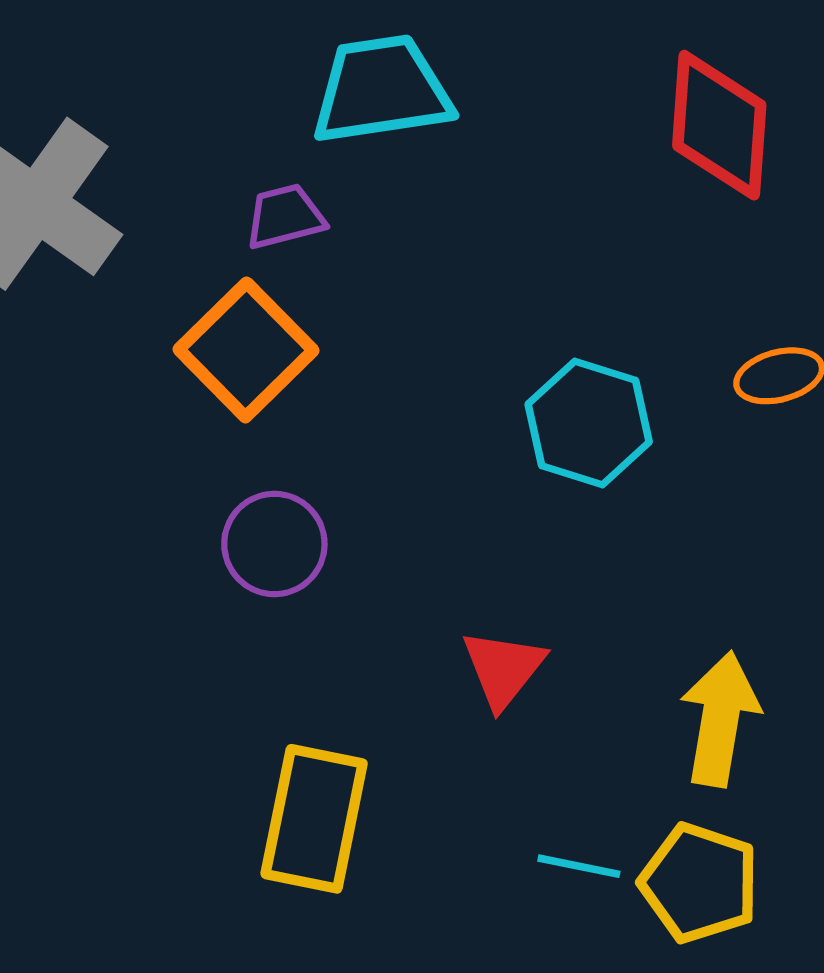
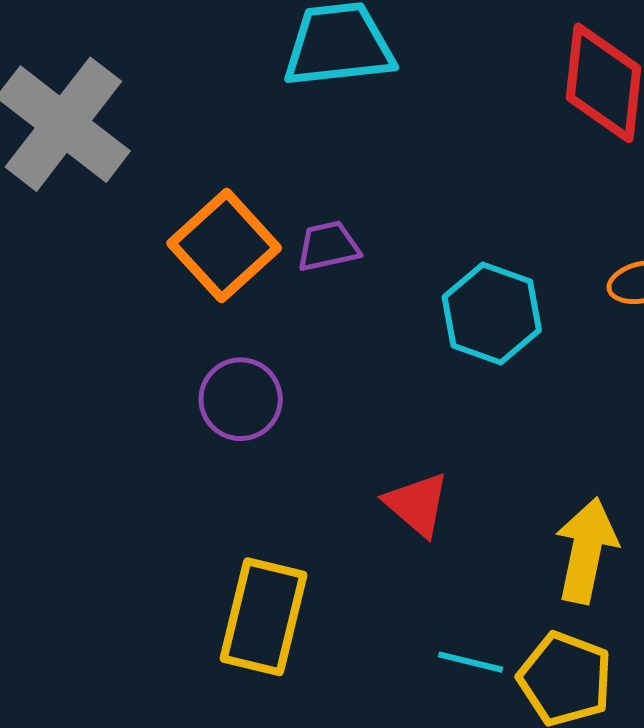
purple trapezoid: (285, 217) -> (328, 246), moved
red triangle: (503, 669) -> (417, 504), turned -30

